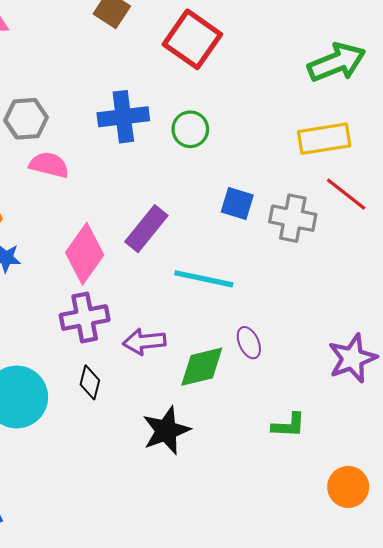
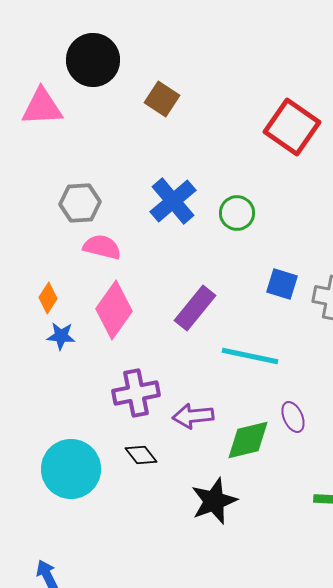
red square: (192, 39) -> (292, 127), moved
blue cross: (123, 117) -> (173, 201), turned -33
pink diamond: (85, 254) -> (114, 310), moved
black diamond: (90, 382) -> (141, 455), turned -52

